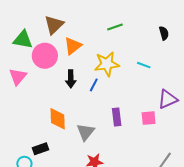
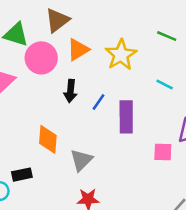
green line: (115, 27) -> (167, 36), moved, turned 35
yellow star: (107, 64) -> (121, 55), moved, turned -30
purple rectangle: (117, 117) -> (126, 117), moved, size x1.4

